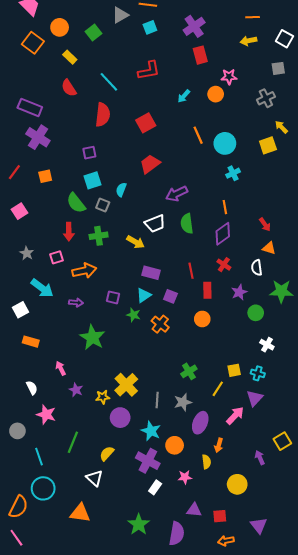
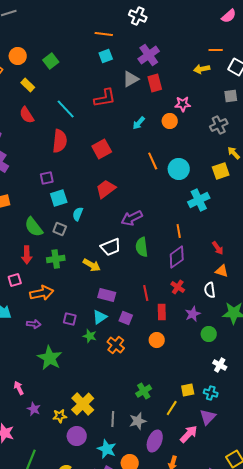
gray triangle: (120, 15) -> (131, 79), moved
orange line: (253, 17) -> (216, 50), moved
cyan cross: (233, 173) -> (199, 200), moved, size x1.5
cyan square: (92, 180) -> (59, 198), moved

